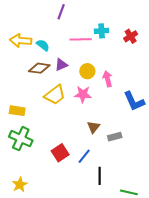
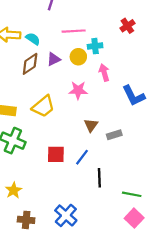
cyan cross: (102, 31) -> (95, 46), moved
brown diamond: (39, 68) -> (30, 64), turned -40
yellow circle: (87, 71) -> (78, 57), moved
yellow trapezoid: (55, 95) -> (43, 106), moved
red square: (60, 153) -> (56, 154), turned 36

